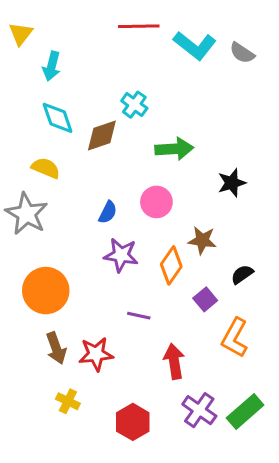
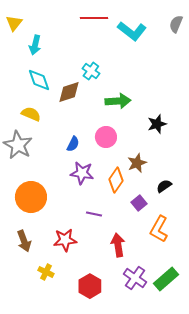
gray semicircle: (242, 53) -> (176, 24), moved, turned 78
brown star: (202, 240) -> (137, 163), turned -30
brown arrow: (56, 348) -> (24, 241), moved

